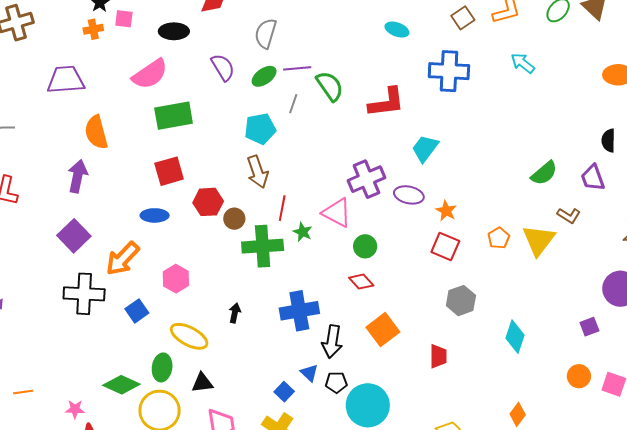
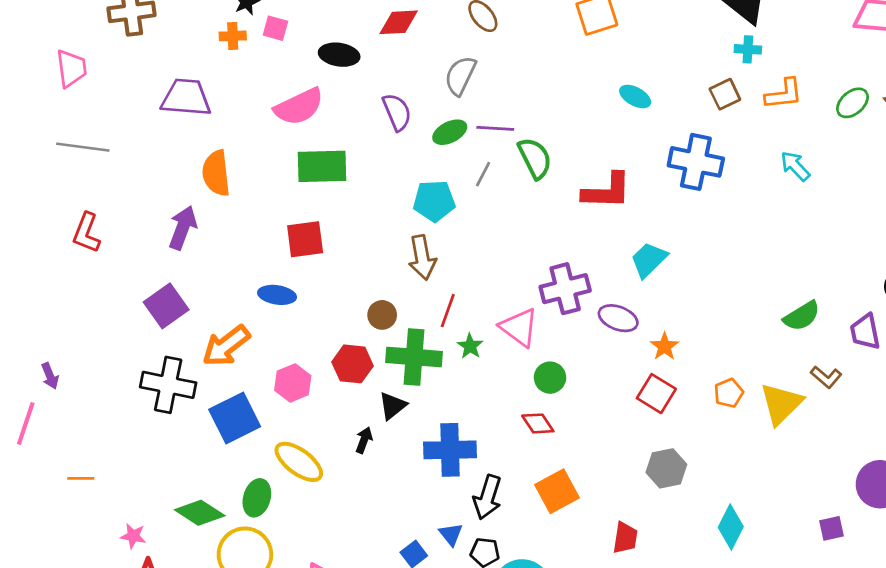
red hexagon: (208, 202) -> (353, 364), moved
blue square: (137, 311) -> (235, 418), size x1.6
black triangle: (202, 383) -> (393, 406), moved, turned -40
orange line: (23, 392) -> (81, 478), moved

